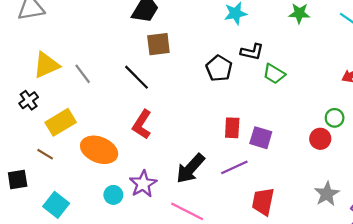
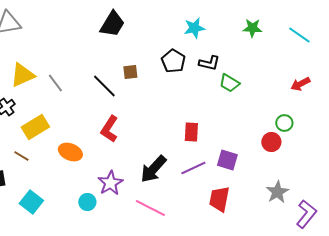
brown square: (158, 44) -> (130, 72), moved, size x0.7
black pentagon: (219, 68) -> (173, 61), moved
purple square: (261, 138) -> (227, 160), moved
orange ellipse: (99, 150) -> (70, 152), size x0.7
cyan circle: (113, 195) -> (87, 202), moved

